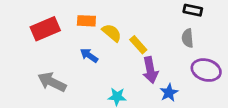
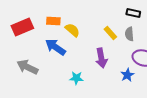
yellow rectangle: (138, 45) -> (110, 33), moved
blue arrow: (89, 55) -> (55, 47), size x1.5
blue star: (169, 93) -> (127, 75), moved

